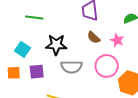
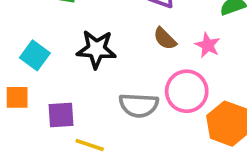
gray semicircle: (71, 67) -> (139, 105), moved
purple square: (37, 72) -> (61, 115), moved

